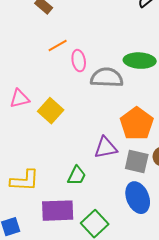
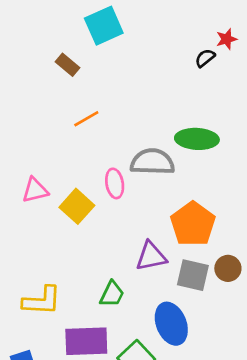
pink ellipse: (79, 61) -> (115, 183), moved
blue ellipse: (138, 198) -> (171, 324), moved

